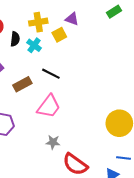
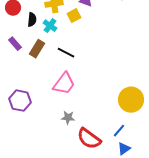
brown rectangle: (22, 84) -> (37, 49), moved, turned -30
blue line: (124, 158) -> (119, 131), moved, turned -56

